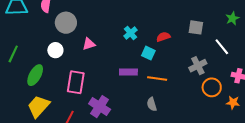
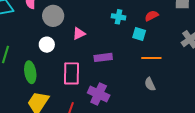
cyan cross: (130, 33) -> (119, 17), turned -32
purple rectangle: (128, 72) -> (103, 57), moved
green ellipse: (35, 75) -> (30, 72), turned -30

